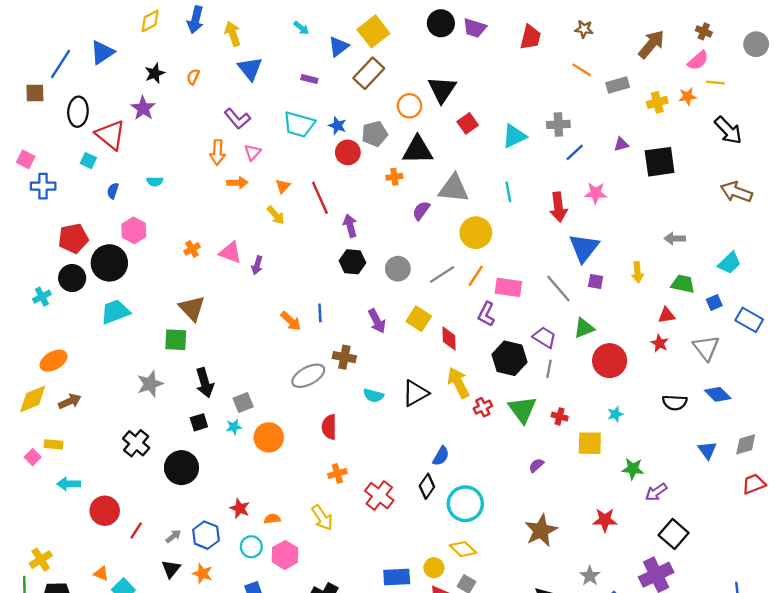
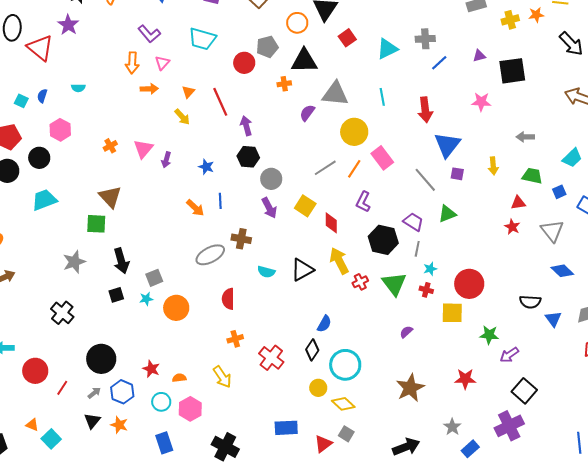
blue star: (337, 126) -> (206, 167), moved
cyan square: (88, 161) -> (21, 101), moved
pink star: (596, 193) -> (481, 102), moved
pink triangle: (230, 252) -> (143, 149), turned 50
black circle: (109, 263) -> (39, 158), size x0.7
gray circle: (398, 269) -> (271, 179), moved
pink rectangle: (508, 287) -> (382, 158), moved, turned 45
red circle: (610, 361) -> (469, 284), moved
black semicircle: (675, 402) -> (530, 302), moved
cyan star: (615, 414) -> (430, 269), moved
black circle: (181, 468) -> (101, 359), moved
yellow circle: (434, 568) -> (318, 388), moved

